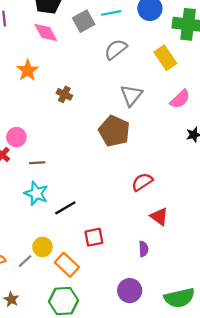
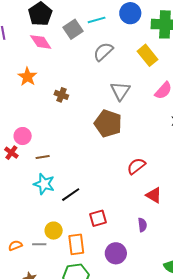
gray line: (25, 261) -> (39, 244), turned 48
orange rectangle: (67, 265) -> (76, 244), turned 45
purple circle: (130, 291) -> (116, 253), moved

